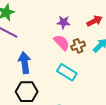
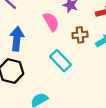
pink semicircle: (62, 43) -> (51, 22), moved

